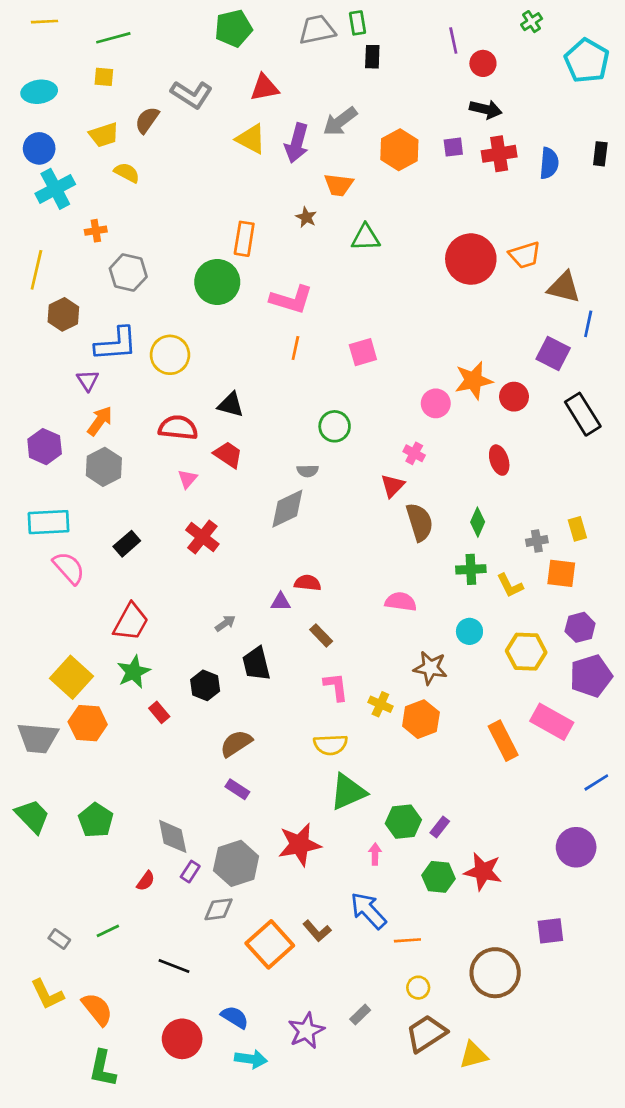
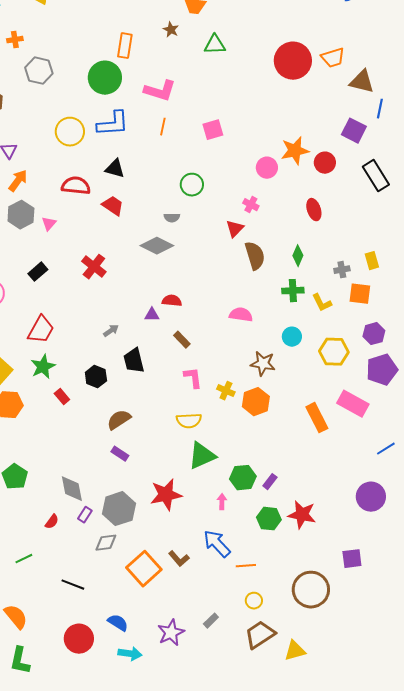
blue L-shape: (116, 344) -> (113, 124), moved
pink triangle: (188, 479) -> (49, 224), moved
gray diamond: (287, 509) -> (157, 246), turned 52

